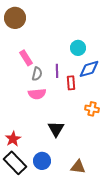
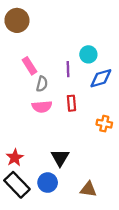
purple line: (57, 71) -> (68, 69), moved
red rectangle: (71, 83) -> (71, 103), moved
black triangle: (56, 129) -> (60, 158), moved

